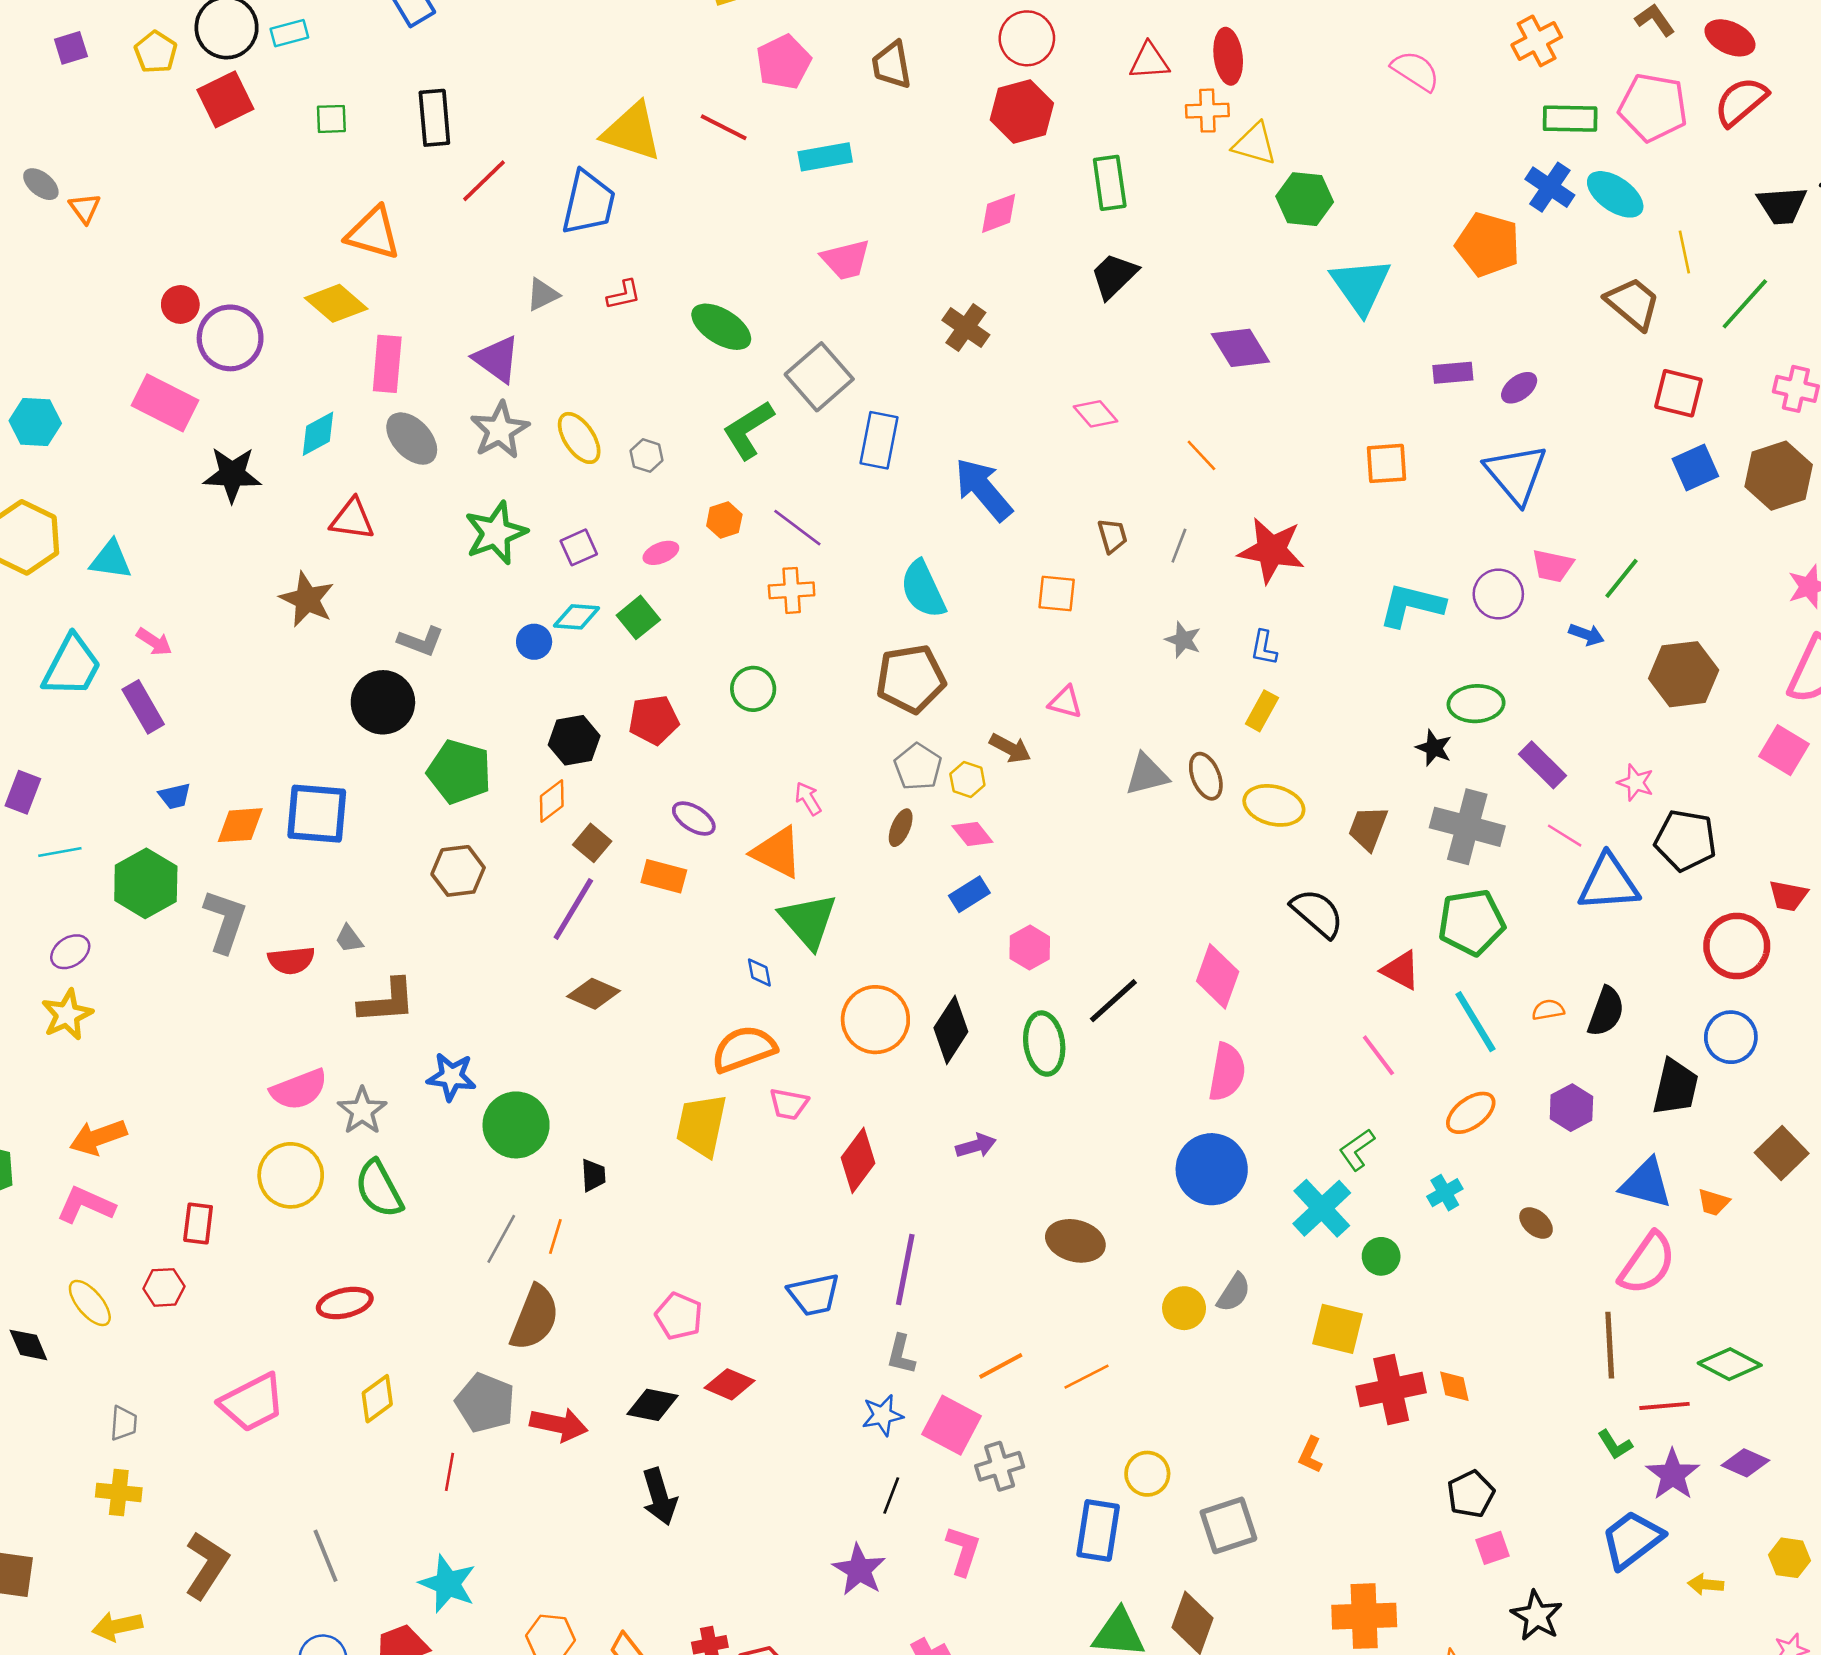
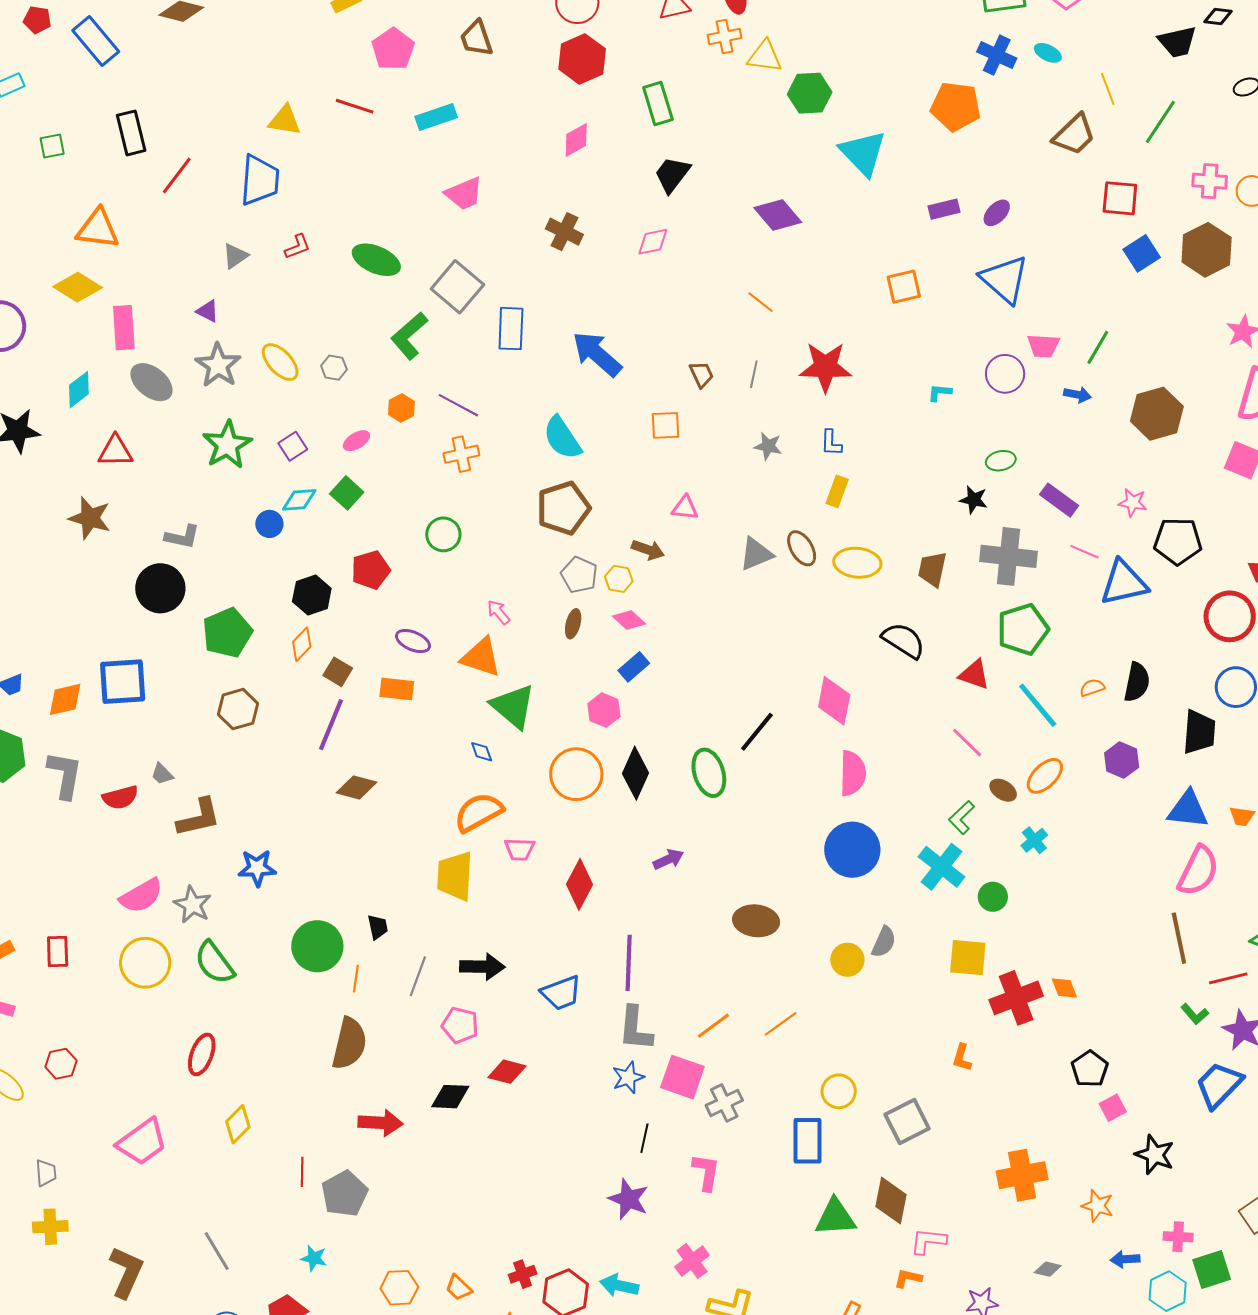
yellow triangle: (632, 132) -> (285, 120), size x0.7
cyan ellipse: (1615, 194) -> (1048, 53), size x0.6
brown trapezoid: (1633, 303) -> (1074, 135), turned 105
purple triangle: (497, 359) -> (208, 311), size x0.6
pink diamond: (1095, 414) -> (653, 242), moved, turned -52
cyan L-shape: (1412, 605) -> (940, 393), size x0.5
green ellipse: (1476, 704) -> (1001, 461), size x0.7
green pentagon: (459, 772) -> (227, 633), turned -30
pink hexagon: (1030, 948) -> (604, 710), moved
green circle: (516, 1125) -> (317, 946), moved
red rectangle: (198, 1223) -> (58, 952), moved
brown ellipse: (1536, 1223) -> (1003, 790), moved
gray line: (501, 1239) -> (418, 976), moved
red ellipse: (345, 1303) -> (202, 1054), turned -48
gray L-shape: (901, 1354) -> (635, 1029), size x1.5
gray pentagon: (485, 1403) -> (345, 1194), moved, turned 30
black arrow: (659, 1497) -> (482, 967), moved, turned -63
cyan star: (448, 1584) -> (314, 1258), size x0.6

